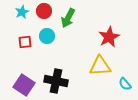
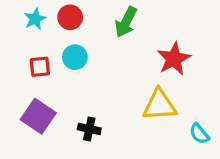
green arrow: (68, 18) -> (126, 22), moved
black cross: (56, 81) -> (89, 129), size x0.6
purple square: (24, 85) -> (38, 116), moved

